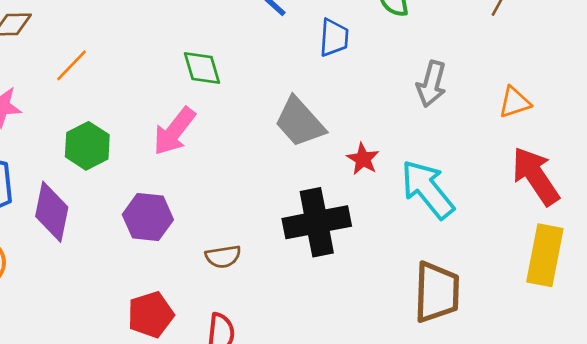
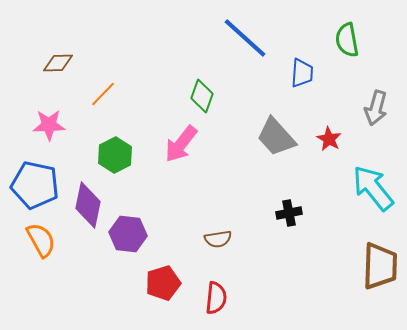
green diamond: (202, 68) -> (202, 96), turned 36
red star: (363, 159) -> (329, 139), moved
purple hexagon: (148, 217) -> (128, 234), moved
black cross: (317, 222) -> (289, 213), size x0.5

